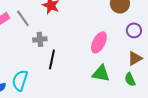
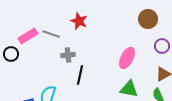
gray line: (23, 18) -> (51, 34), turned -36

